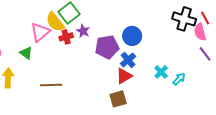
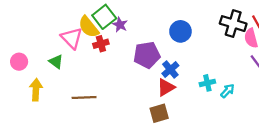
purple star: (83, 31) -> (120, 25), moved
pink triangle: (40, 32) -> (72, 38), turned -35
blue circle: (132, 36) -> (180, 31), moved
cyan cross: (161, 72) -> (207, 83), turned 32

